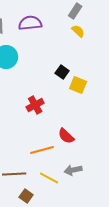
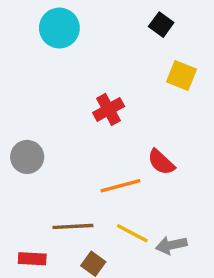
black square: (62, 72) -> (161, 25), moved
gray arrow: (73, 170) -> (171, 245), moved

